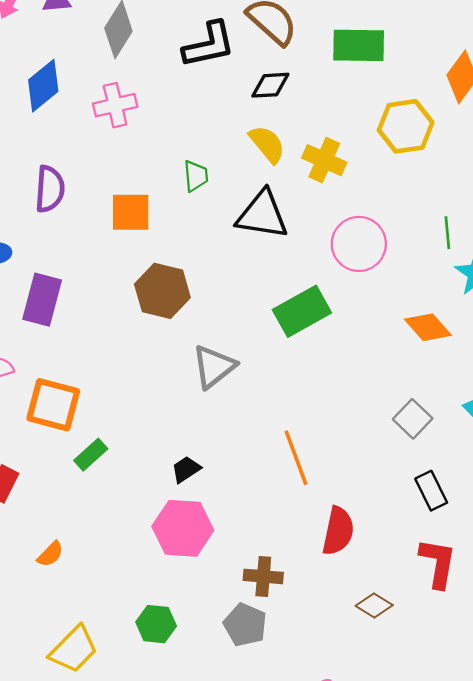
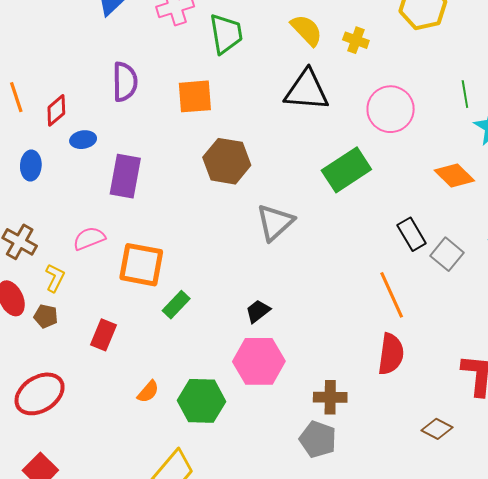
yellow cross: (324, 160) -> (356, 40), size x0.7
green trapezoid: (196, 176) -> (226, 34), moved, size x1.5
orange line: (296, 458) -> (392, 295), moved
black rectangle: (431, 491) -> (412, 234), moved
brown diamond: (374, 606) -> (437, 429), moved
green hexagon: (156, 624) -> (201, 401), moved, size x1.4

